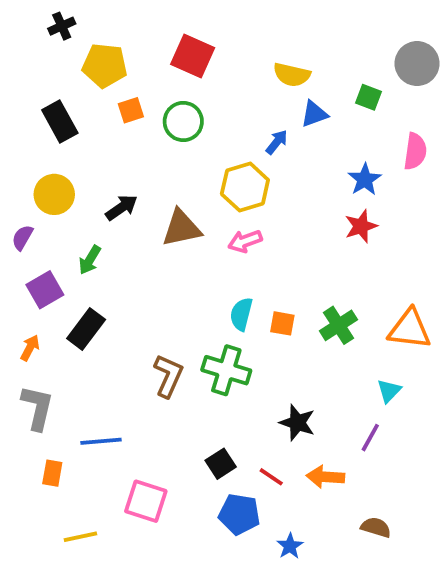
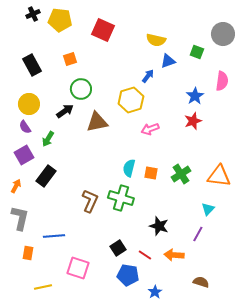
yellow pentagon: (105, 65) -> (60, 20), moved
green circle: (183, 121) -> (81, 89), moved
purple semicircle: (22, 237) -> (25, 127), moved, turned -64
pink arrow: (245, 241) -> (150, 129), moved

